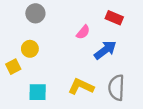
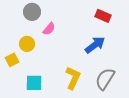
pink semicircle: (83, 32) -> (49, 29), moved
yellow L-shape: (81, 87) -> (73, 78), turned 90
gray semicircle: (116, 88) -> (105, 79), turned 30

